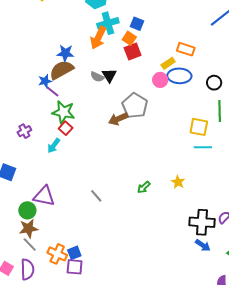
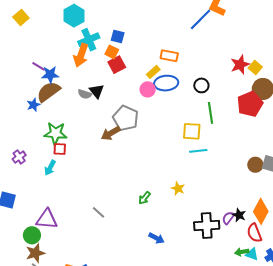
purple line: (52, 91) -> (39, 66), moved
red square: (66, 128) -> (60, 149), turned -32
blue arrow: (203, 245) -> (156, 238), moved

